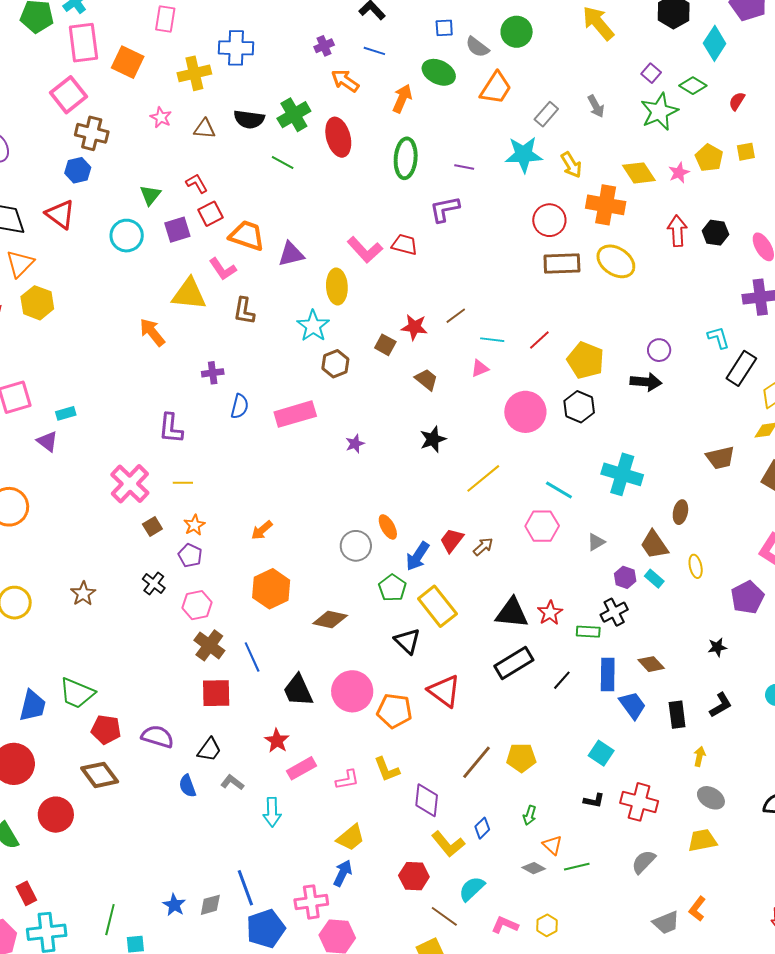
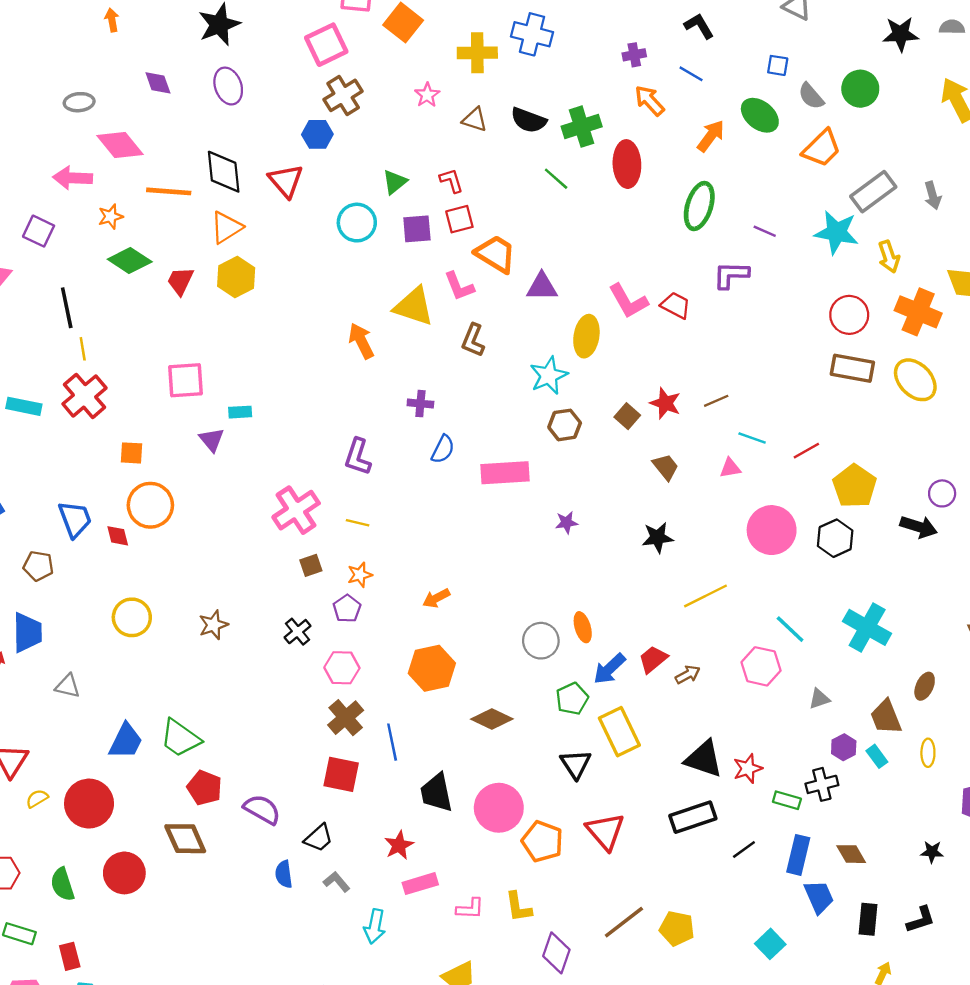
gray rectangle: (546, 114) -> (873, 192), size x1.5
brown cross: (92, 133) -> (343, 95), turned 32

